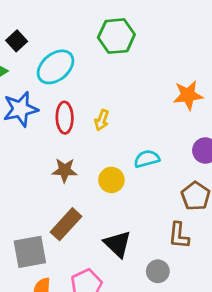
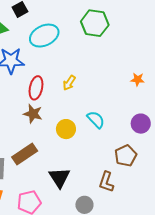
orange star: (188, 95) -> (138, 79), size x0.6
red ellipse: (65, 118) -> (36, 88), moved
cyan semicircle: (147, 159) -> (96, 120), turned 48

